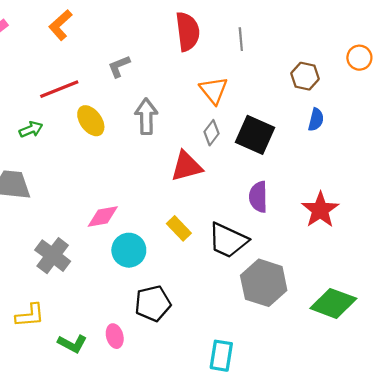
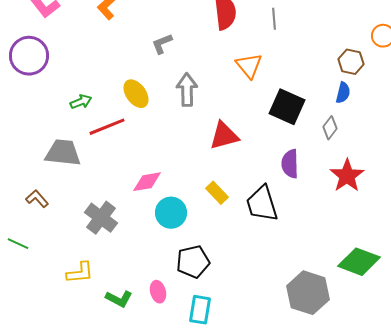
brown hexagon: (305, 76) -> (351, 62), moved
red line: (59, 89) -> (107, 127), moved
gray diamond: (212, 133) -> (330, 128), moved
black trapezoid: (228, 240) -> (262, 204), turned 48
gray hexagon: (264, 283) -> (308, 293), moved
cyan rectangle: (221, 356) -> (200, 310), moved

